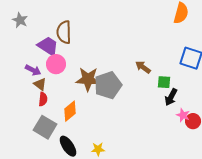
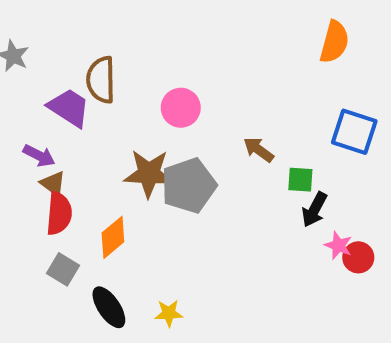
pink circle: (56, 64) -> (181, 108), moved
red semicircle: (43, 99) -> (59, 213), size x1.5
gray square: (45, 127) -> (63, 269), size x0.7

